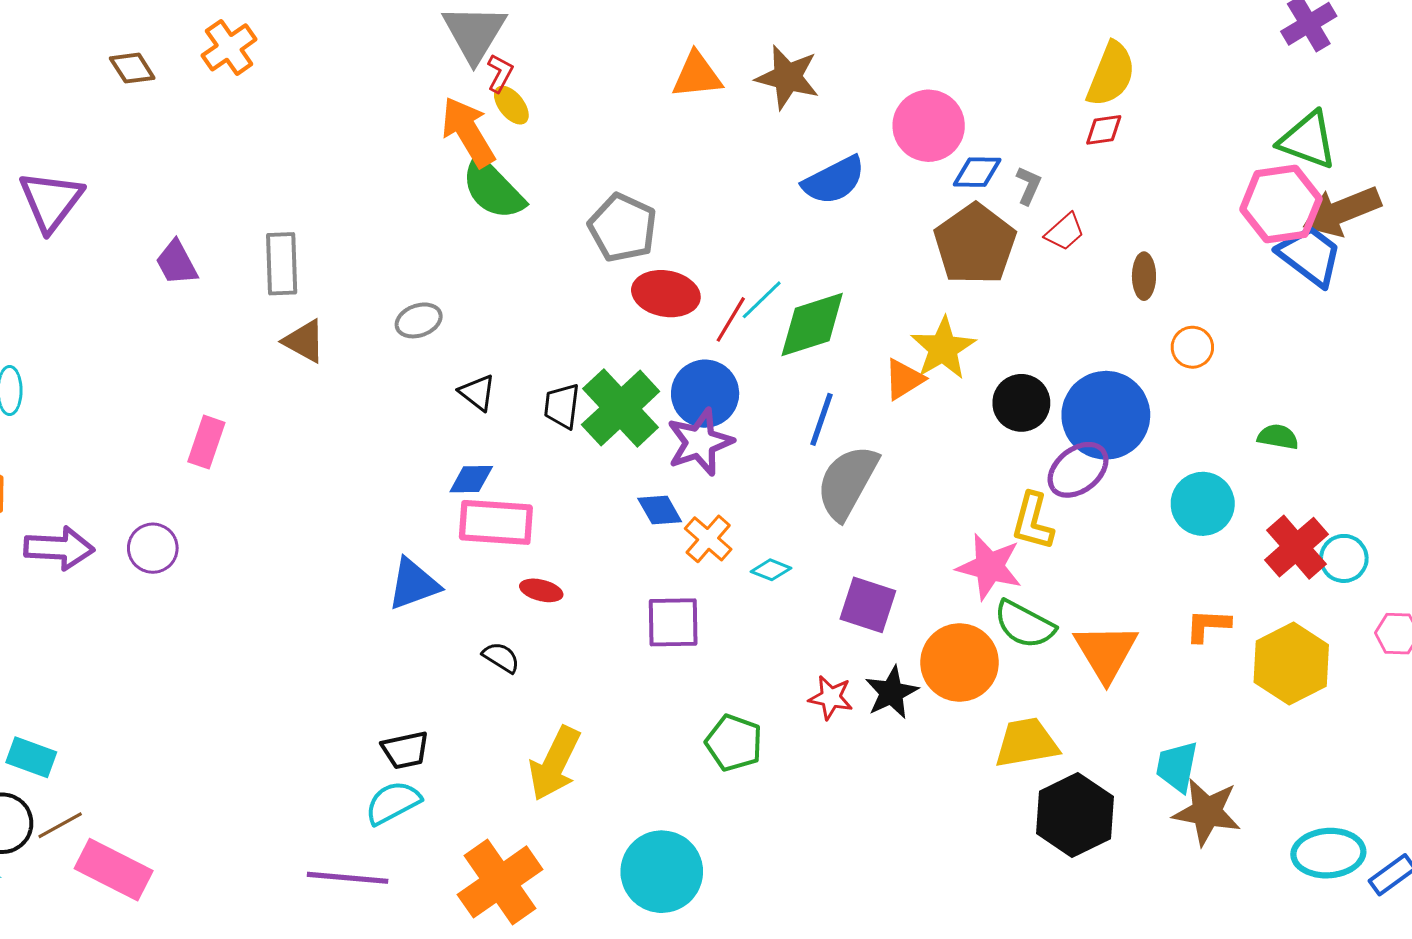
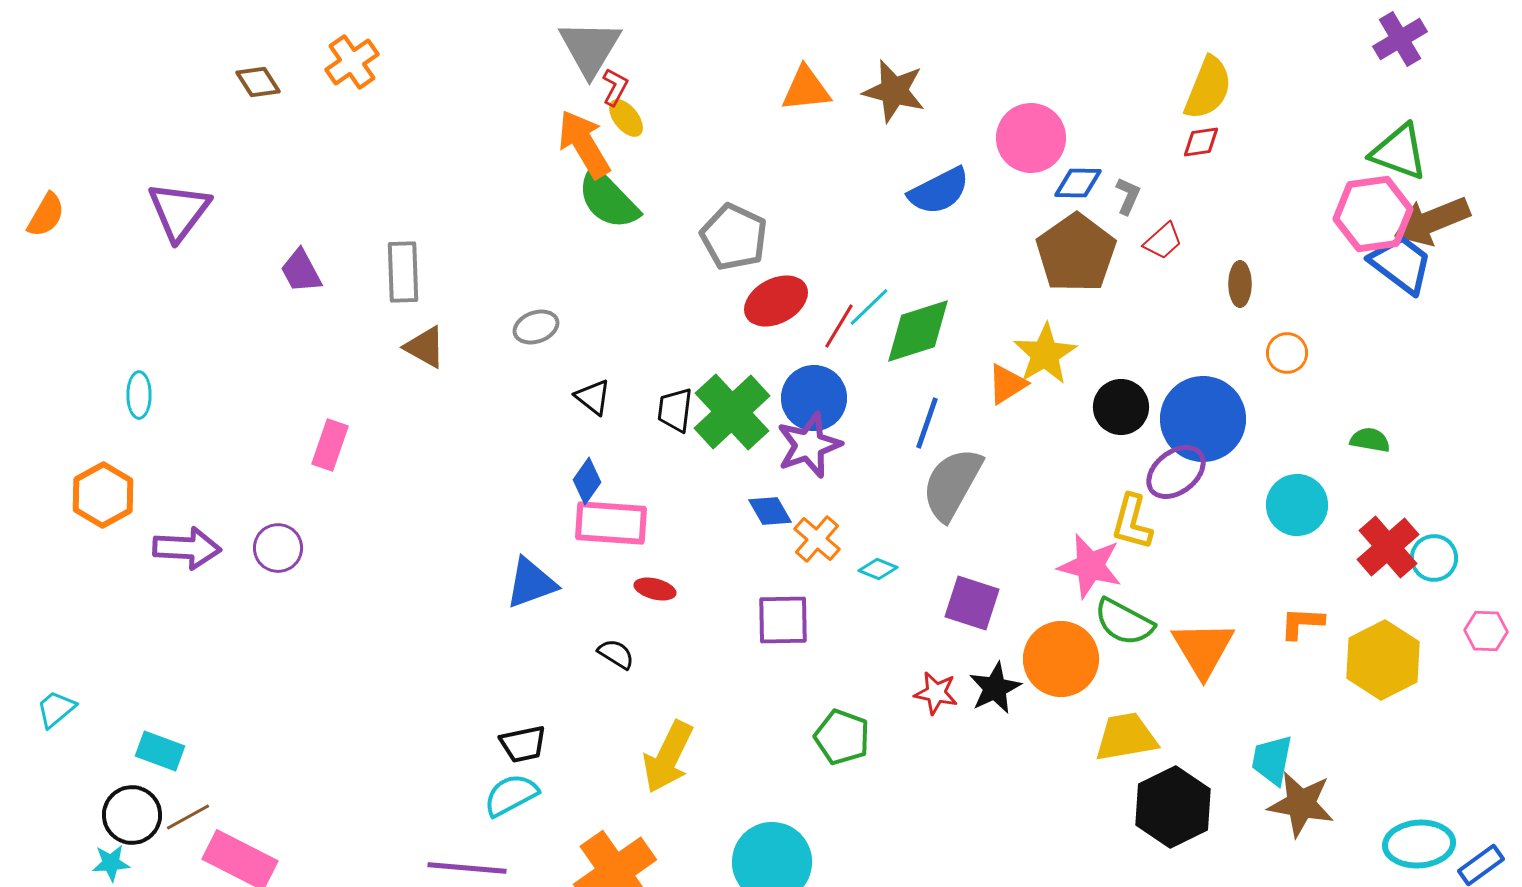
red ellipse: (666, 294) -> (776, 301), turned -38
blue diamond: (471, 479) -> (587, 481), turned -54

